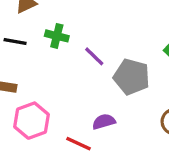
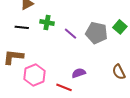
gray pentagon: (132, 77) -> (97, 33), moved

